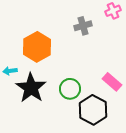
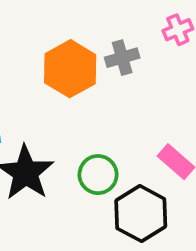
orange hexagon: (37, 47) -> (70, 69), moved

